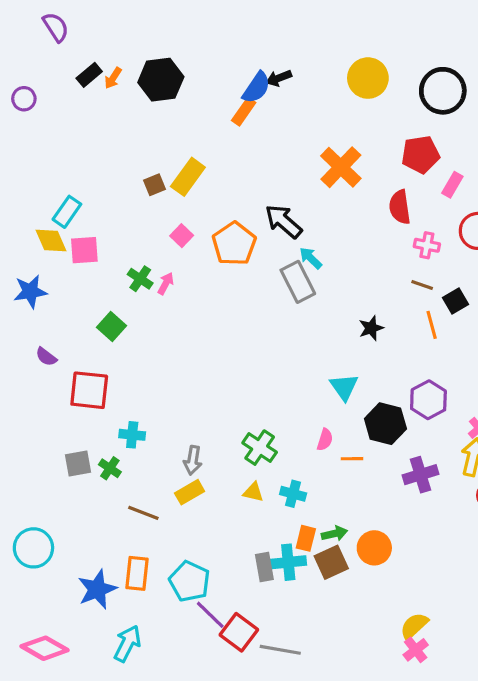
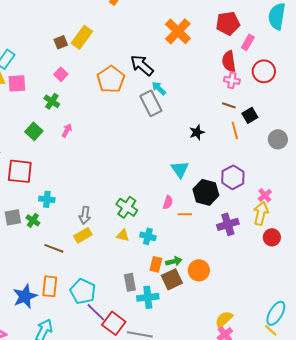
red semicircle: (400, 207) -> (229, 61), moved
pink square: (182, 236) -> (61, 74), moved
pink arrow: (166, 283) -> (67, 130), moved
cyan cross: (288, 562) -> (148, 297), moved

